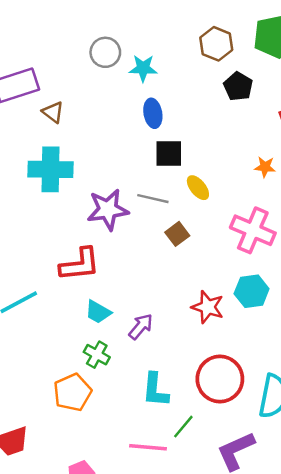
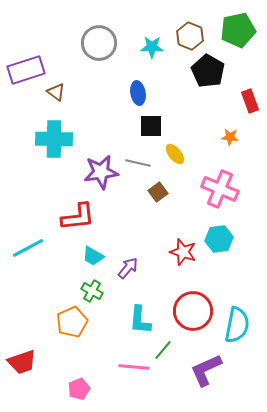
gray circle: (105, 52) -> (99, 43), size x1.4
cyan star: (143, 68) -> (152, 47), moved
black pentagon: (238, 86) -> (208, 71), size x1.4

